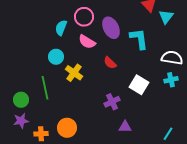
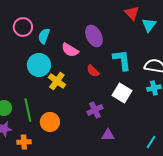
pink circle: (84, 17) -> (23, 27), moved
cyan L-shape: (139, 39) -> (122, 60), moved
cyan circle: (56, 57) -> (39, 65), size x1.5
green line: (45, 88) -> (28, 110), moved
orange circle: (67, 128) -> (50, 122), moved

